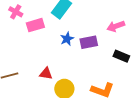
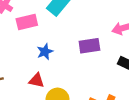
blue star: (67, 39) -> (45, 52), moved

